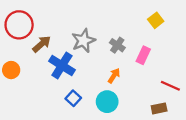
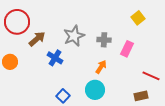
gray cross: (117, 45) -> (104, 40), turned -32
blue cross: (62, 65) -> (55, 58), size x0.7
blue square: (73, 98) -> (63, 96), moved

